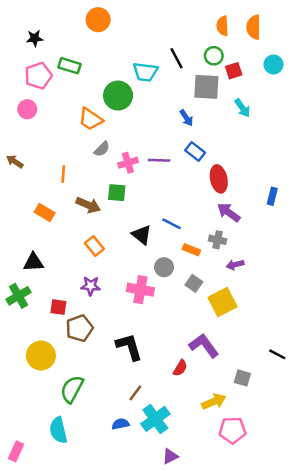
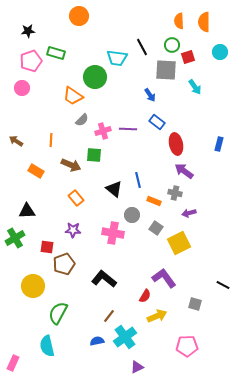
brown arrow: (15, 161) -> (16, 141), moved
blue rectangle: (272, 196) -> (219, 144), moved
blue line: (171, 224) -> (138, 180), turned 49
black L-shape: (129, 347) -> (104, 279), turned -35
yellow arrow: (214, 402) -> (157, 316), moved

